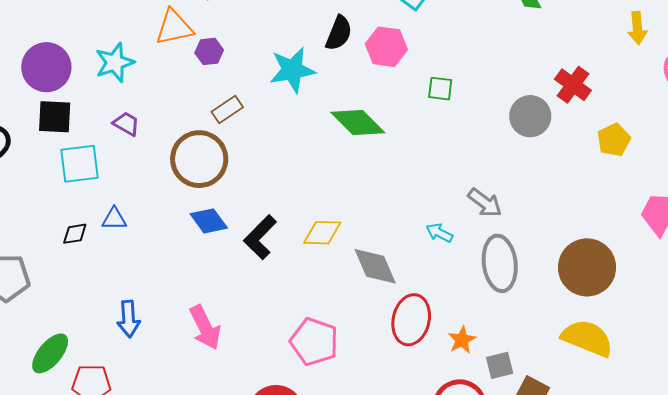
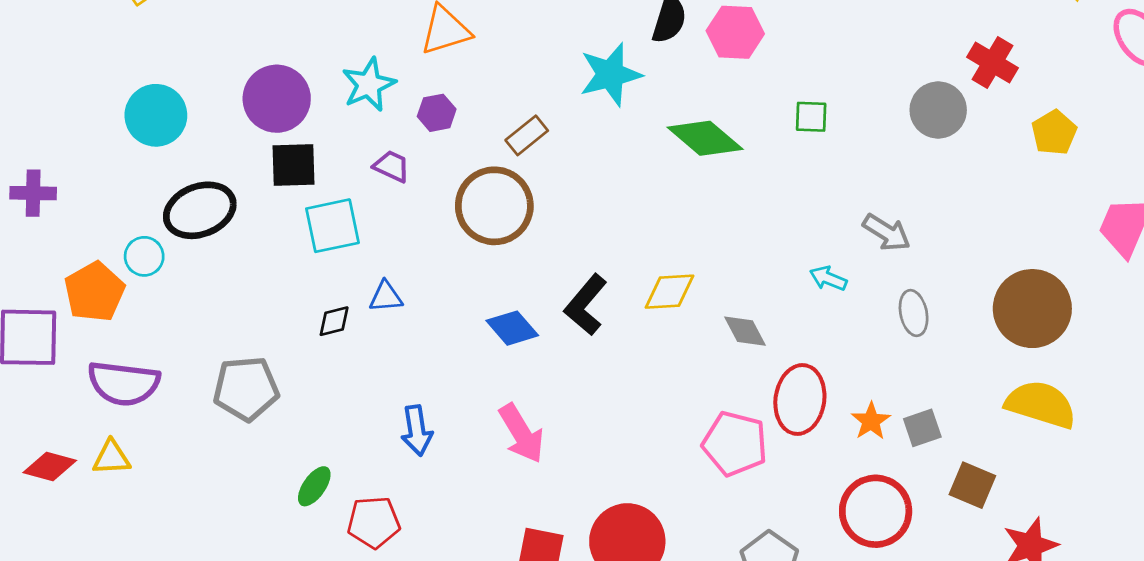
purple hexagon: (209, 51) -> (437, 113), moved
green square: (440, 89) -> (811, 117), moved
blue diamond: (209, 221) -> (512, 328), moved
gray ellipse: (500, 263) -> (914, 313), size x0.6
gray diamond: (375, 266) -> (745, 331), size x0.7
pink pentagon: (314, 342) -> (735, 444), moved
green ellipse: (50, 353) -> (314, 486), size x0.7
gray square: (500, 365) -> (922, 428), moved

